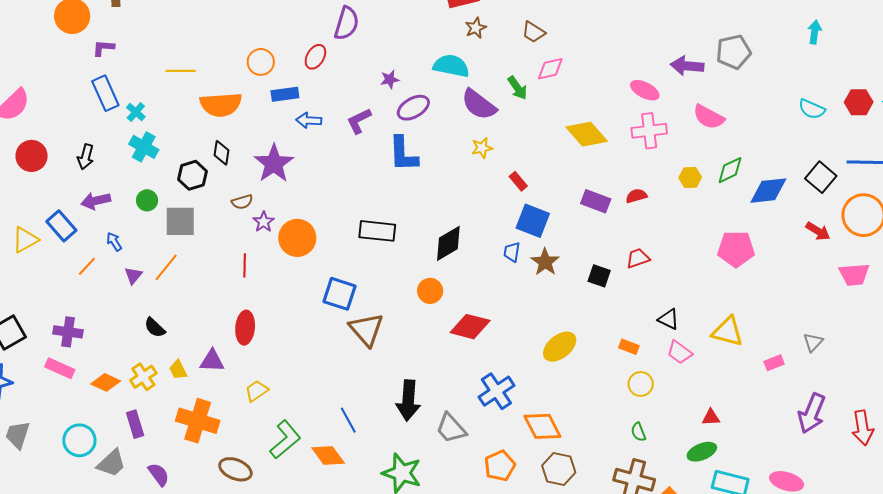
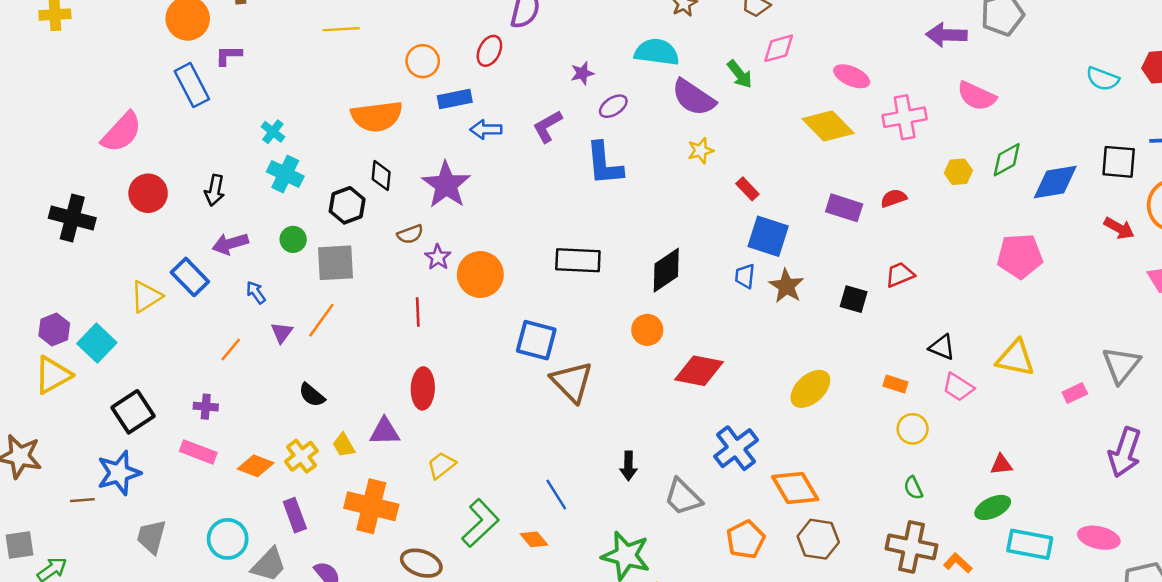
yellow line: (181, 71) -> (341, 29), moved
pink ellipse: (645, 90) -> (852, 76), moved
blue rectangle: (105, 93) -> (192, 85), moved
purple ellipse: (413, 108) -> (613, 106), size x0.7
black square: (821, 177) -> (1119, 162), turned -32
orange line: (87, 266) -> (231, 350), moved
purple cross: (68, 332) -> (206, 407), size x0.7
gray triangle: (813, 342) -> (1121, 365), size x1.6
black arrow: (408, 400) -> (628, 466), size x0.6
orange diamond: (328, 455) -> (534, 539), size x0.7

